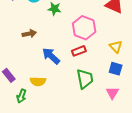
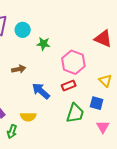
blue square: (116, 69) -> (97, 103), moved
green trapezoid: (85, 79) -> (75, 113), turned 30

